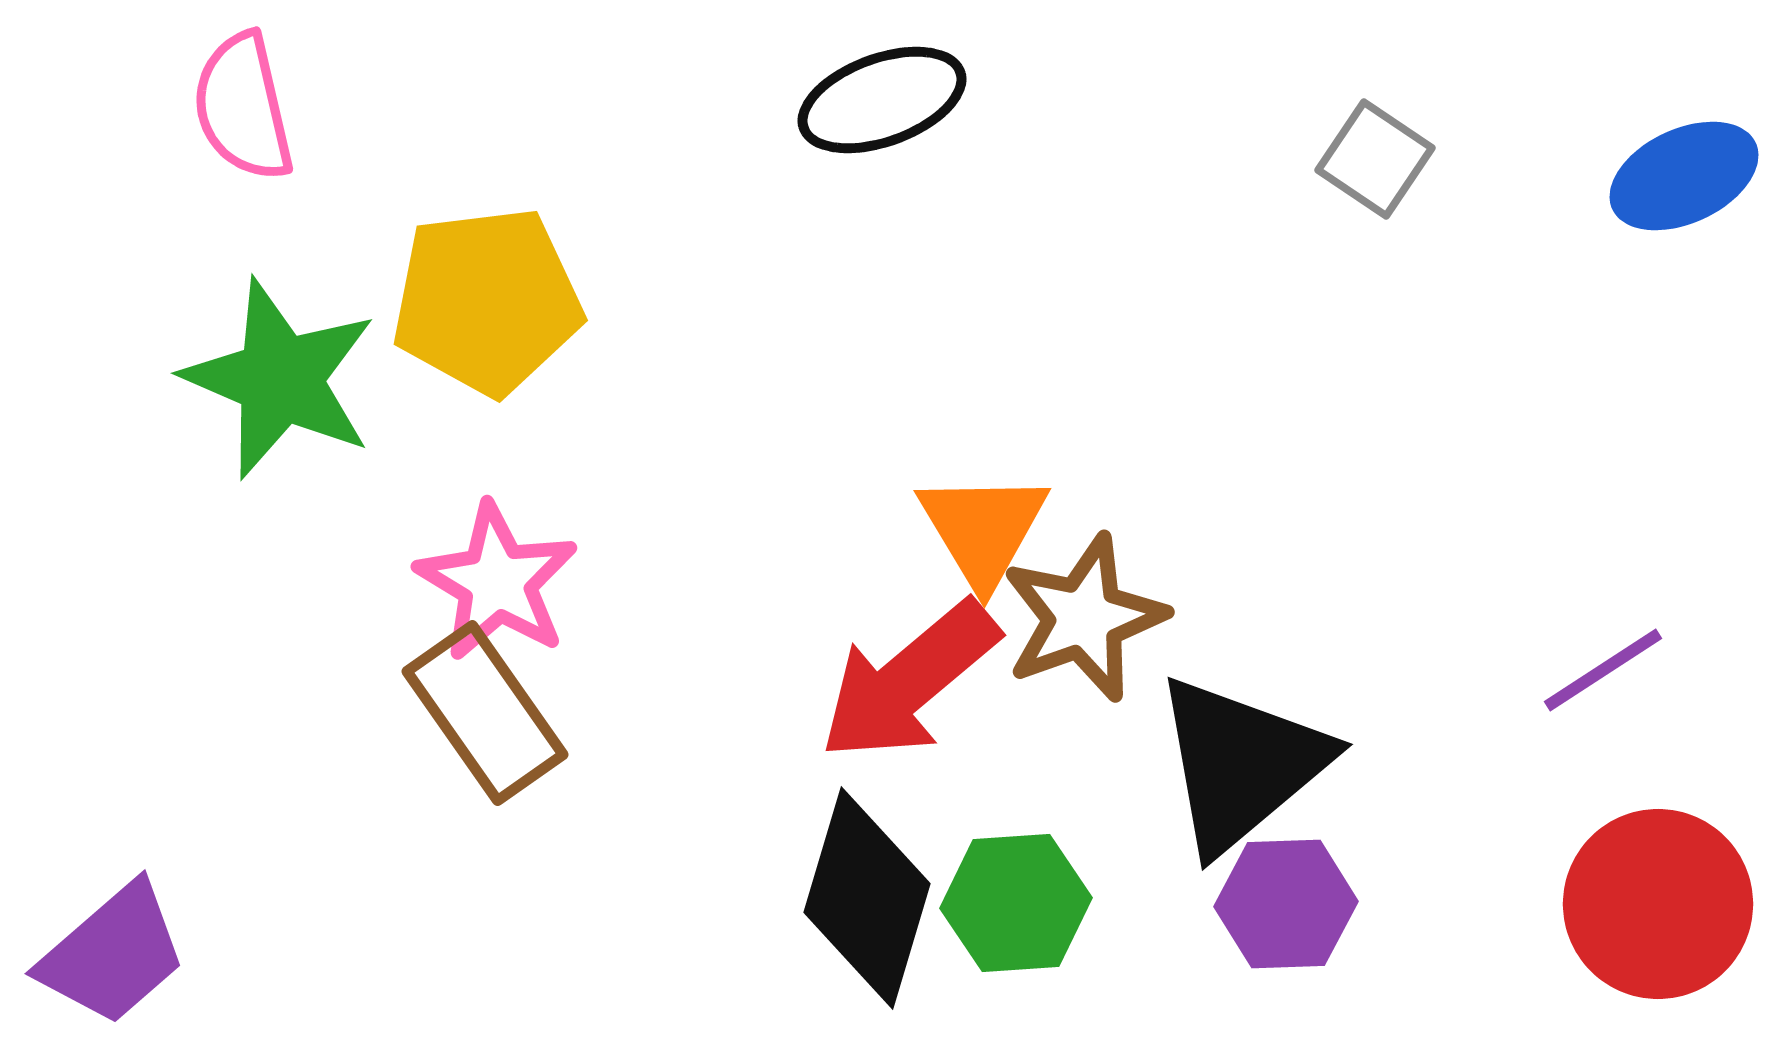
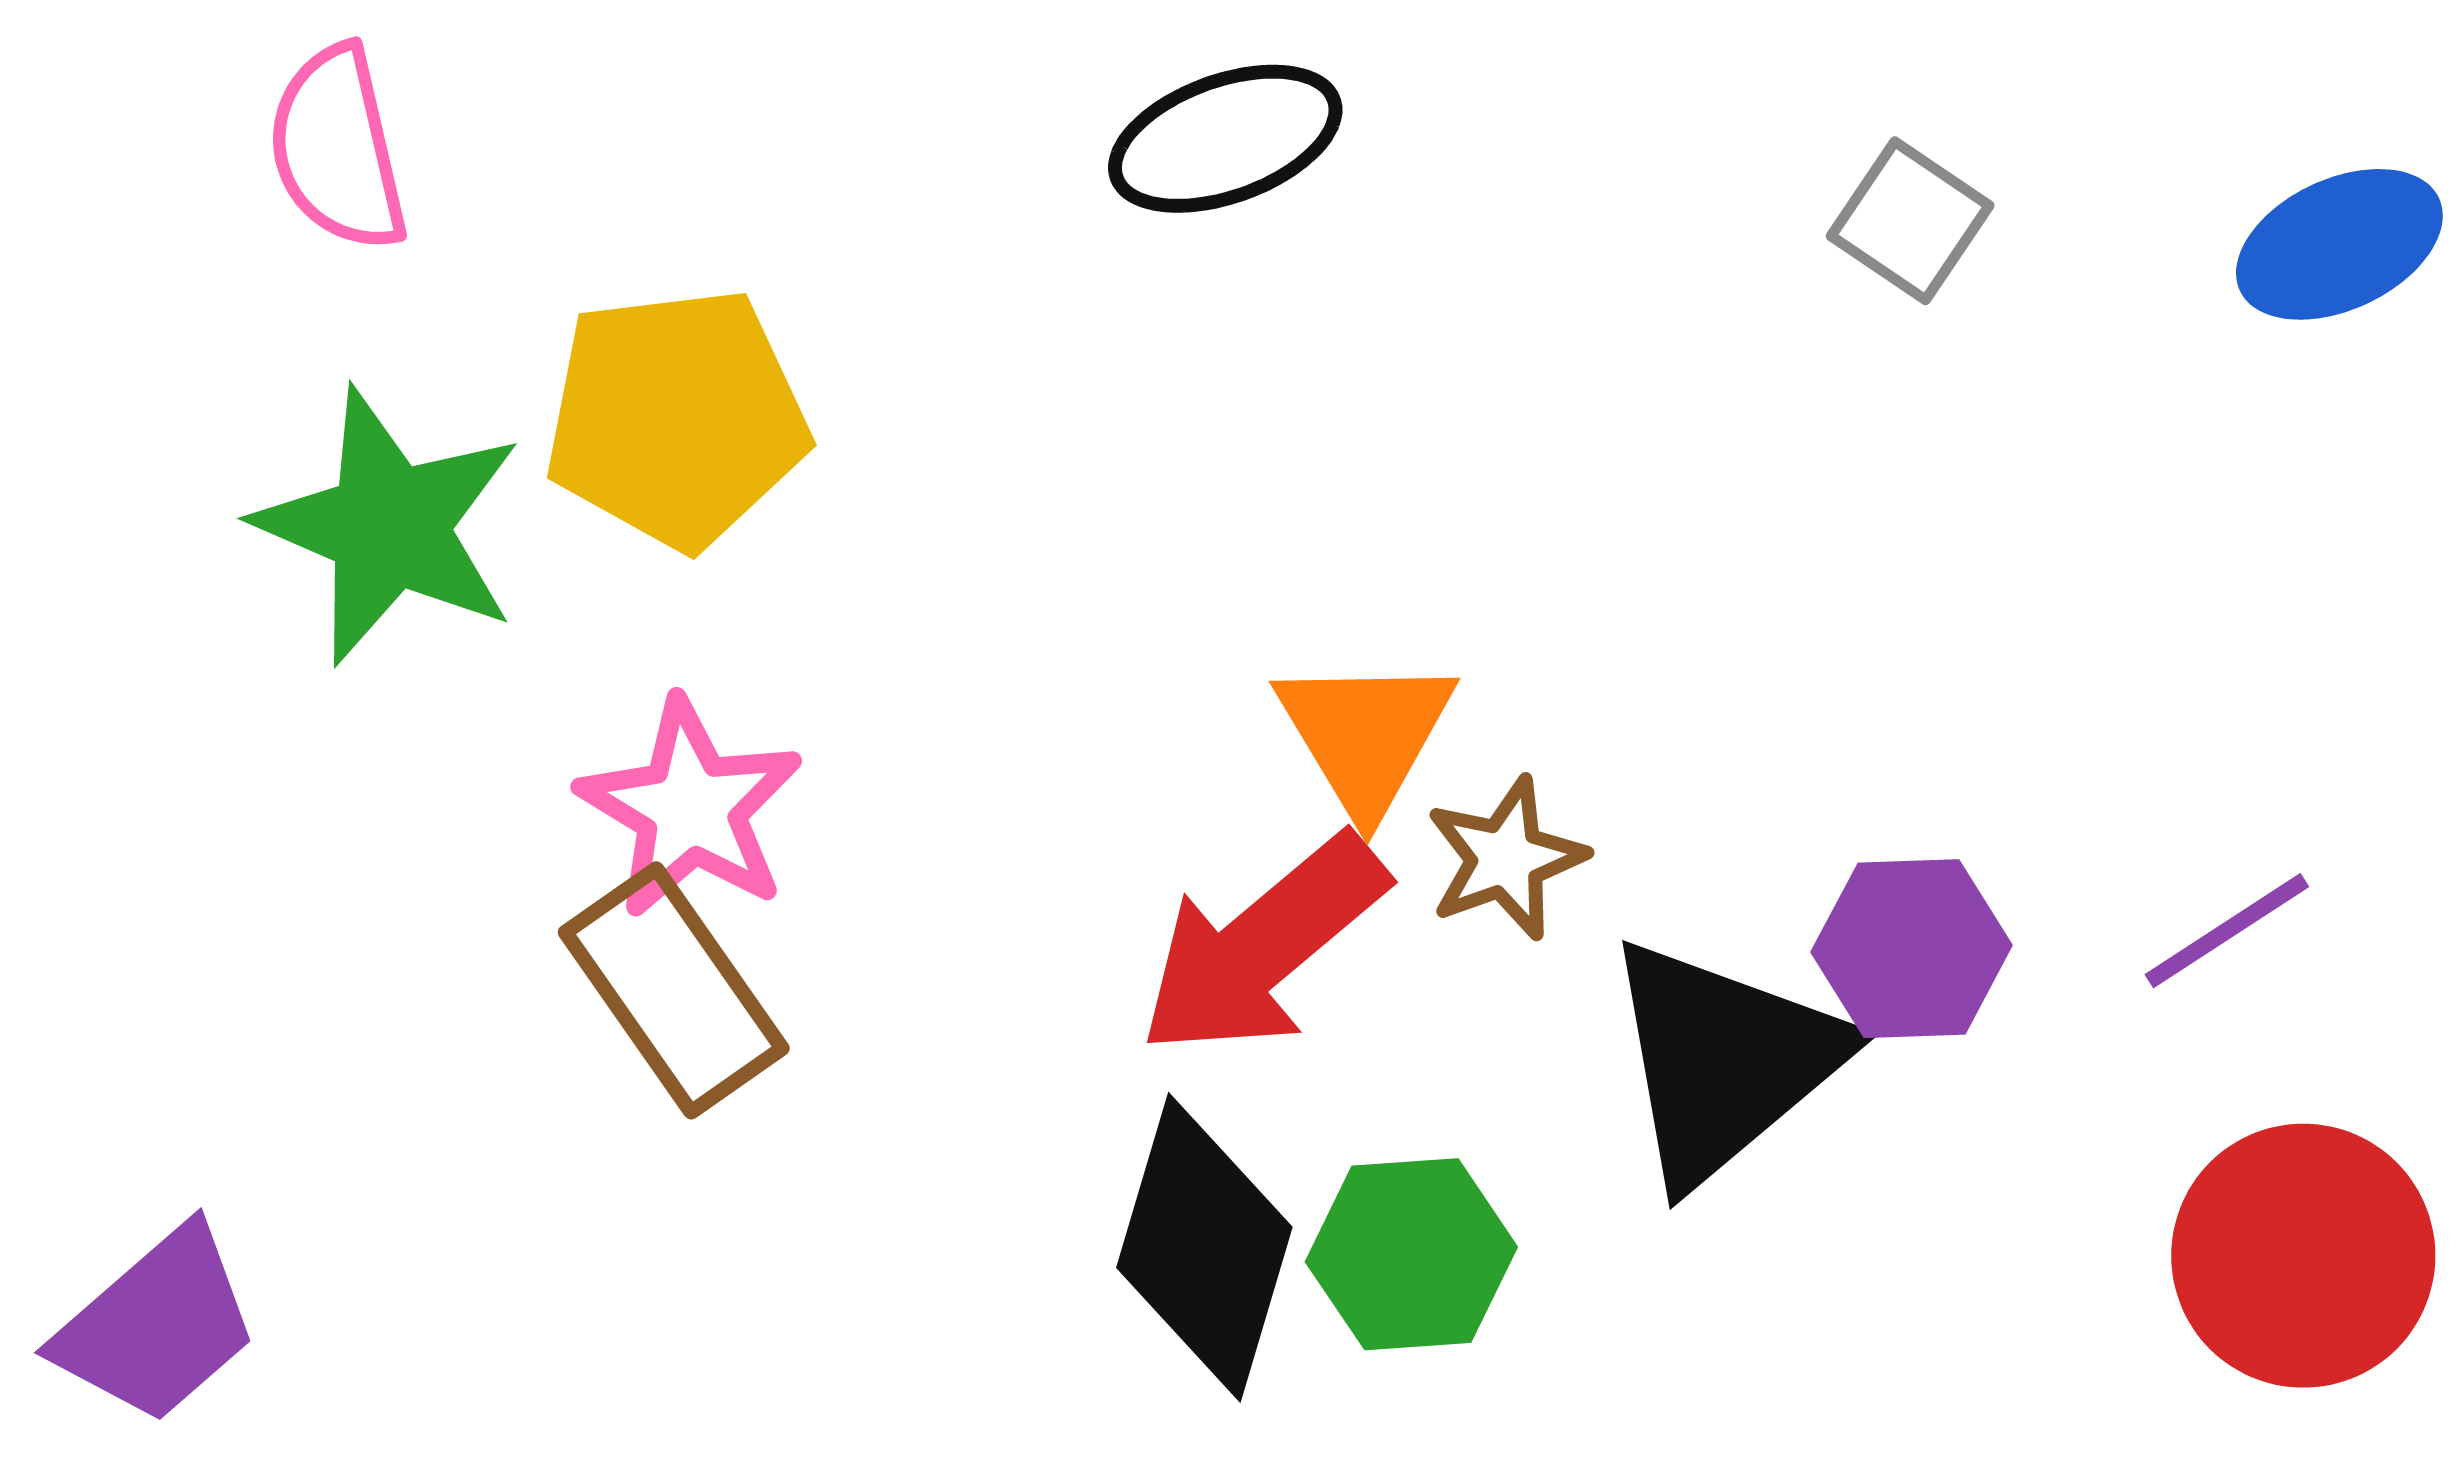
brown star: (1084, 618) -> (1506, 858), size x0.7
purple hexagon: (1286, 904) -> (1912, 949), moved

